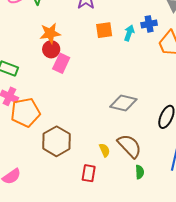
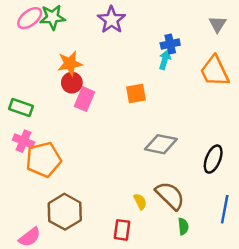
blue cross: (149, 24) -> (170, 44), moved
orange square: (104, 30) -> (136, 93), moved
brown hexagon: (57, 141) -> (65, 212), moved

